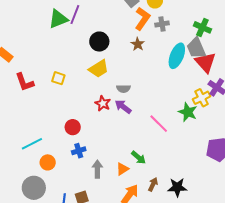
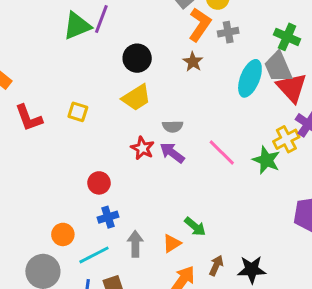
pink line: (159, 124) -> (222, 153), moved
cyan line: (32, 144) -> (94, 255), moved

